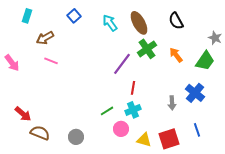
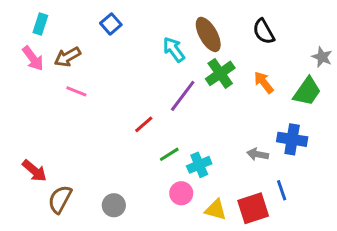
cyan arrow: (110, 23) -> (174, 49), moved
pink arrow: (12, 63) -> (33, 58), moved
red line: (133, 88) -> (144, 124), moved, turned 40
blue cross: (195, 93) -> (292, 139), turned -30
gray arrow: (172, 103) -> (258, 154), turned 104
green line: (107, 111) -> (169, 154), moved
blue line: (197, 130) -> (282, 190), moved
brown semicircle: (40, 133) -> (60, 199), turned -84

